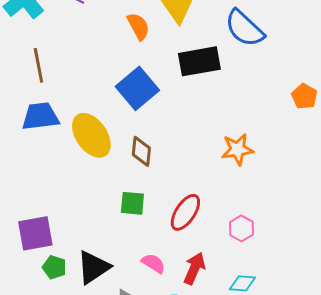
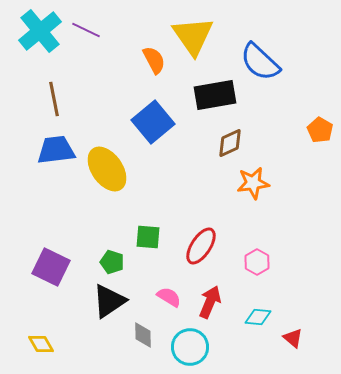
brown diamond: (141, 151) -> (230, 143), moved, turned 60
purple square: (35, 233) -> (51, 267), turned 36
green pentagon: (54, 267) -> (112, 262), moved

